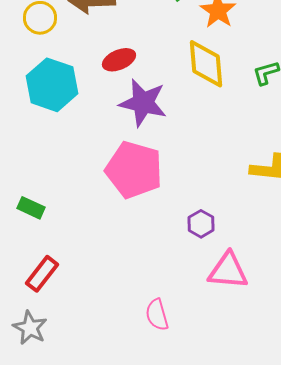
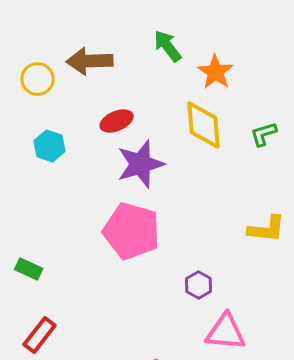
cyan hexagon: (52, 85) -> (50, 146), size x0.6
purple star: (143, 103) -> (141, 164), turned -30

